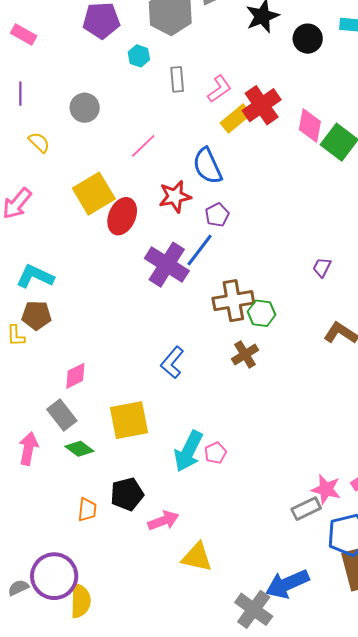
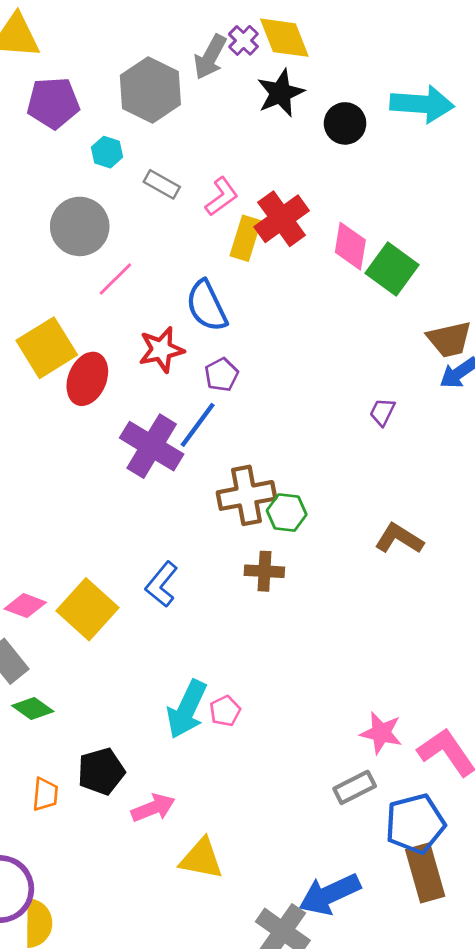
gray rectangle: (177, 79) -> (162, 184), turned -55
gray circle: (85, 108) -> (80, 226), moved, size x1.4
yellow rectangle: (236, 119) -> (245, 238), turned -32
purple trapezoid: (322, 267) -> (382, 412), moved
brown cross: (245, 354) -> (264, 571), turned 36
pink diamond: (75, 376) -> (25, 606), turned 48
yellow square: (129, 420) -> (88, 609), moved, turned -36
pink star: (326, 489) -> (381, 733), moved

